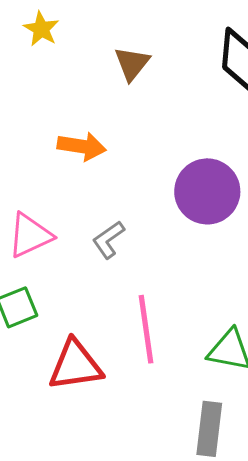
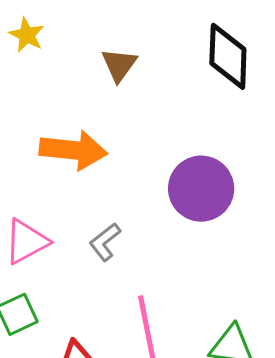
orange arrow: (82, 146) -> (73, 150), size x1.4

